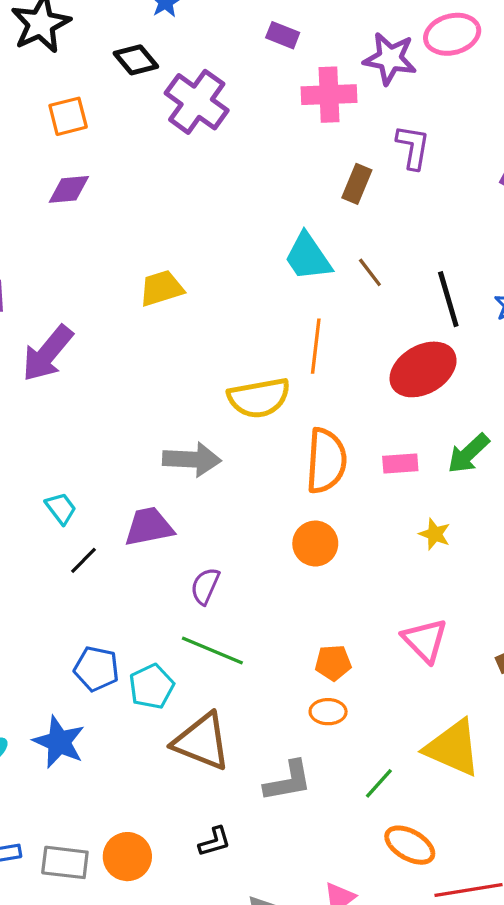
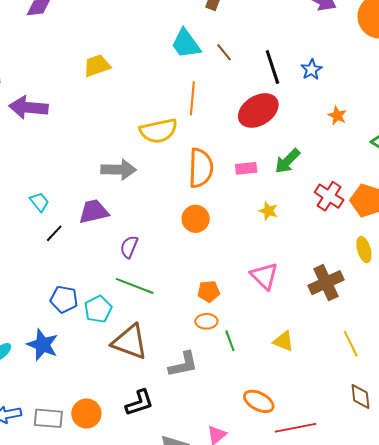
purple arrow: (47, 353) -> (28, 107), turned 57
yellow triangle: (453, 748) -> (283, 341), size x0.6
green line: (379, 783) -> (230, 341), moved, turned -60
black L-shape: (215, 842) -> (139, 403), size x1.4

